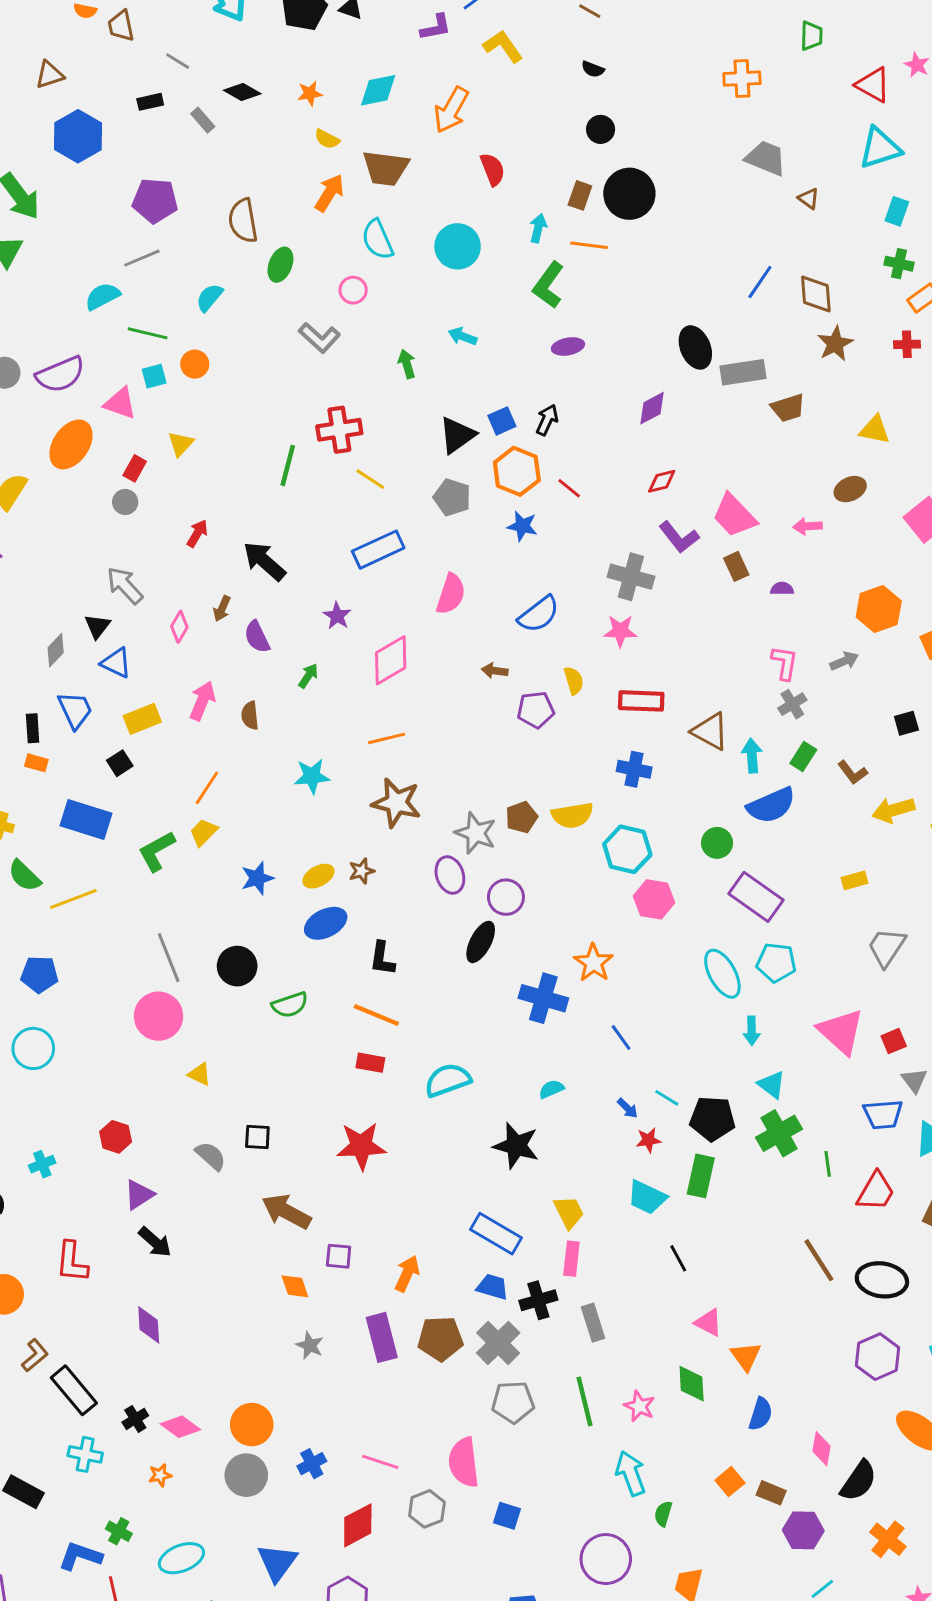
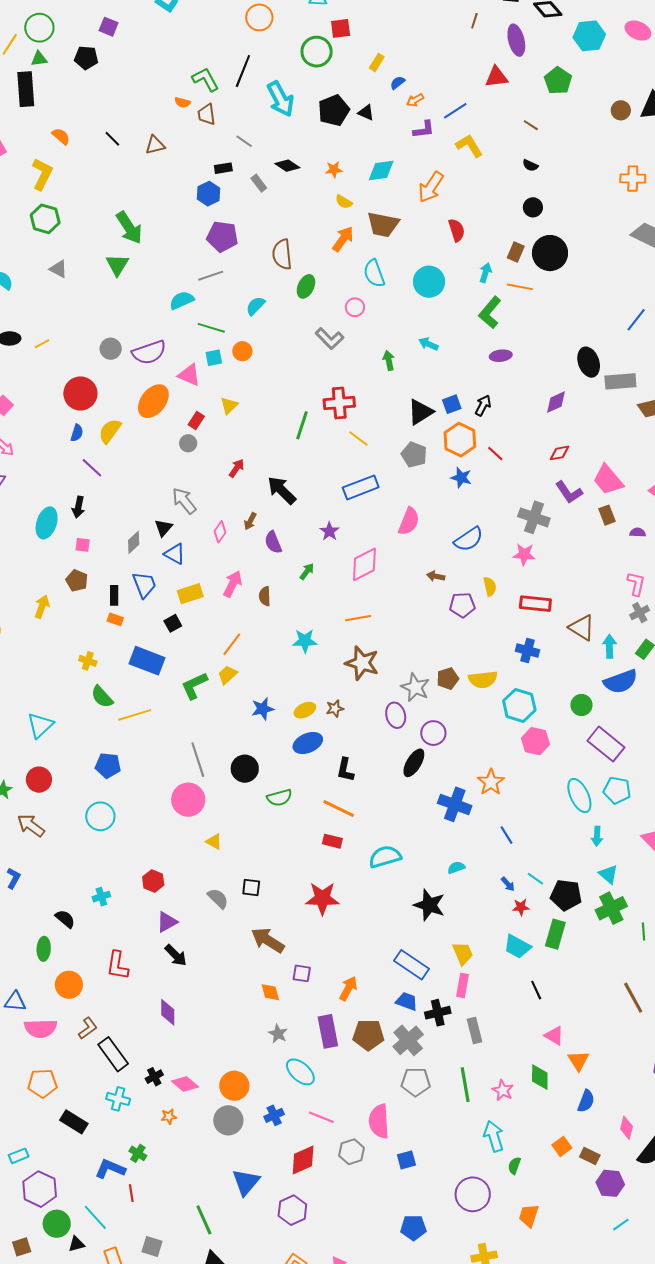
blue hexagon: (78, 136) -> (208, 194), moved, size x0.7
blue square: (507, 1516) -> (406, 1160), turned -36
cyan ellipse: (181, 1558) -> (300, 1072), moved, turned 60

